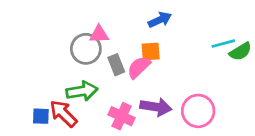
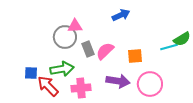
cyan line: (223, 44) -> (169, 47), moved
orange square: (151, 51) -> (135, 56), moved
blue square: (41, 116) -> (31, 73), moved
pink cross: (122, 116) -> (81, 88), moved, turned -30

